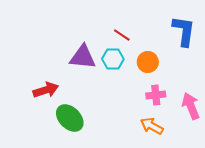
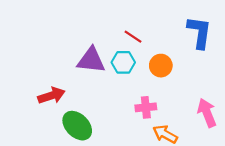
pink cross: (156, 95) -> (146, 107), moved

